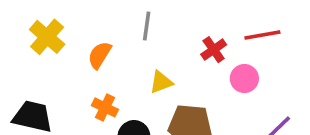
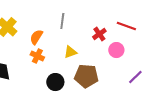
red line: (262, 35) -> (126, 26), turned 30
orange cross: (105, 107) -> (37, 56), moved

